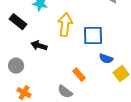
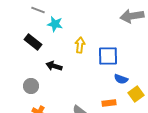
yellow arrow: (65, 25) -> (80, 45), size x0.7
orange rectangle: (79, 75) -> (109, 103), moved, turned -56

